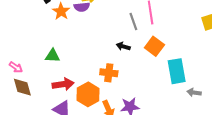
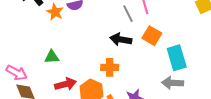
black arrow: (123, 46) -> (121, 39), size x1.5
pink arrow: (16, 67) -> (17, 73), size x1.5
gray arrow: (194, 92) -> (173, 83), moved, size x1.5

